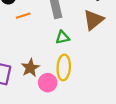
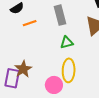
brown star: (30, 68) -> (23, 69), moved

